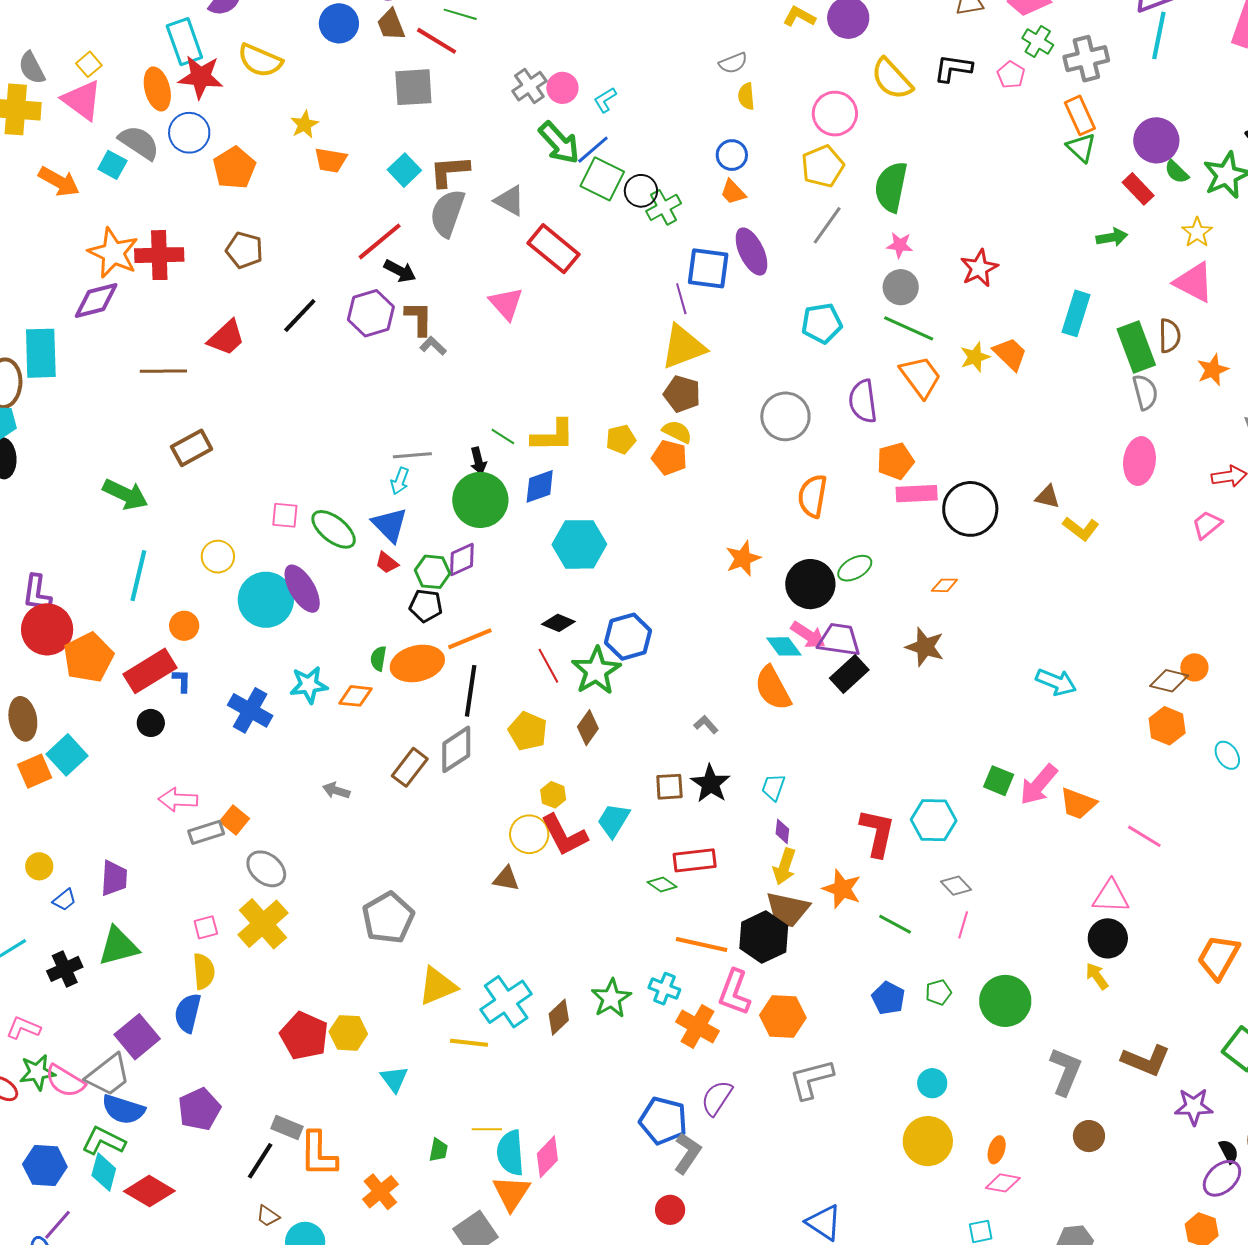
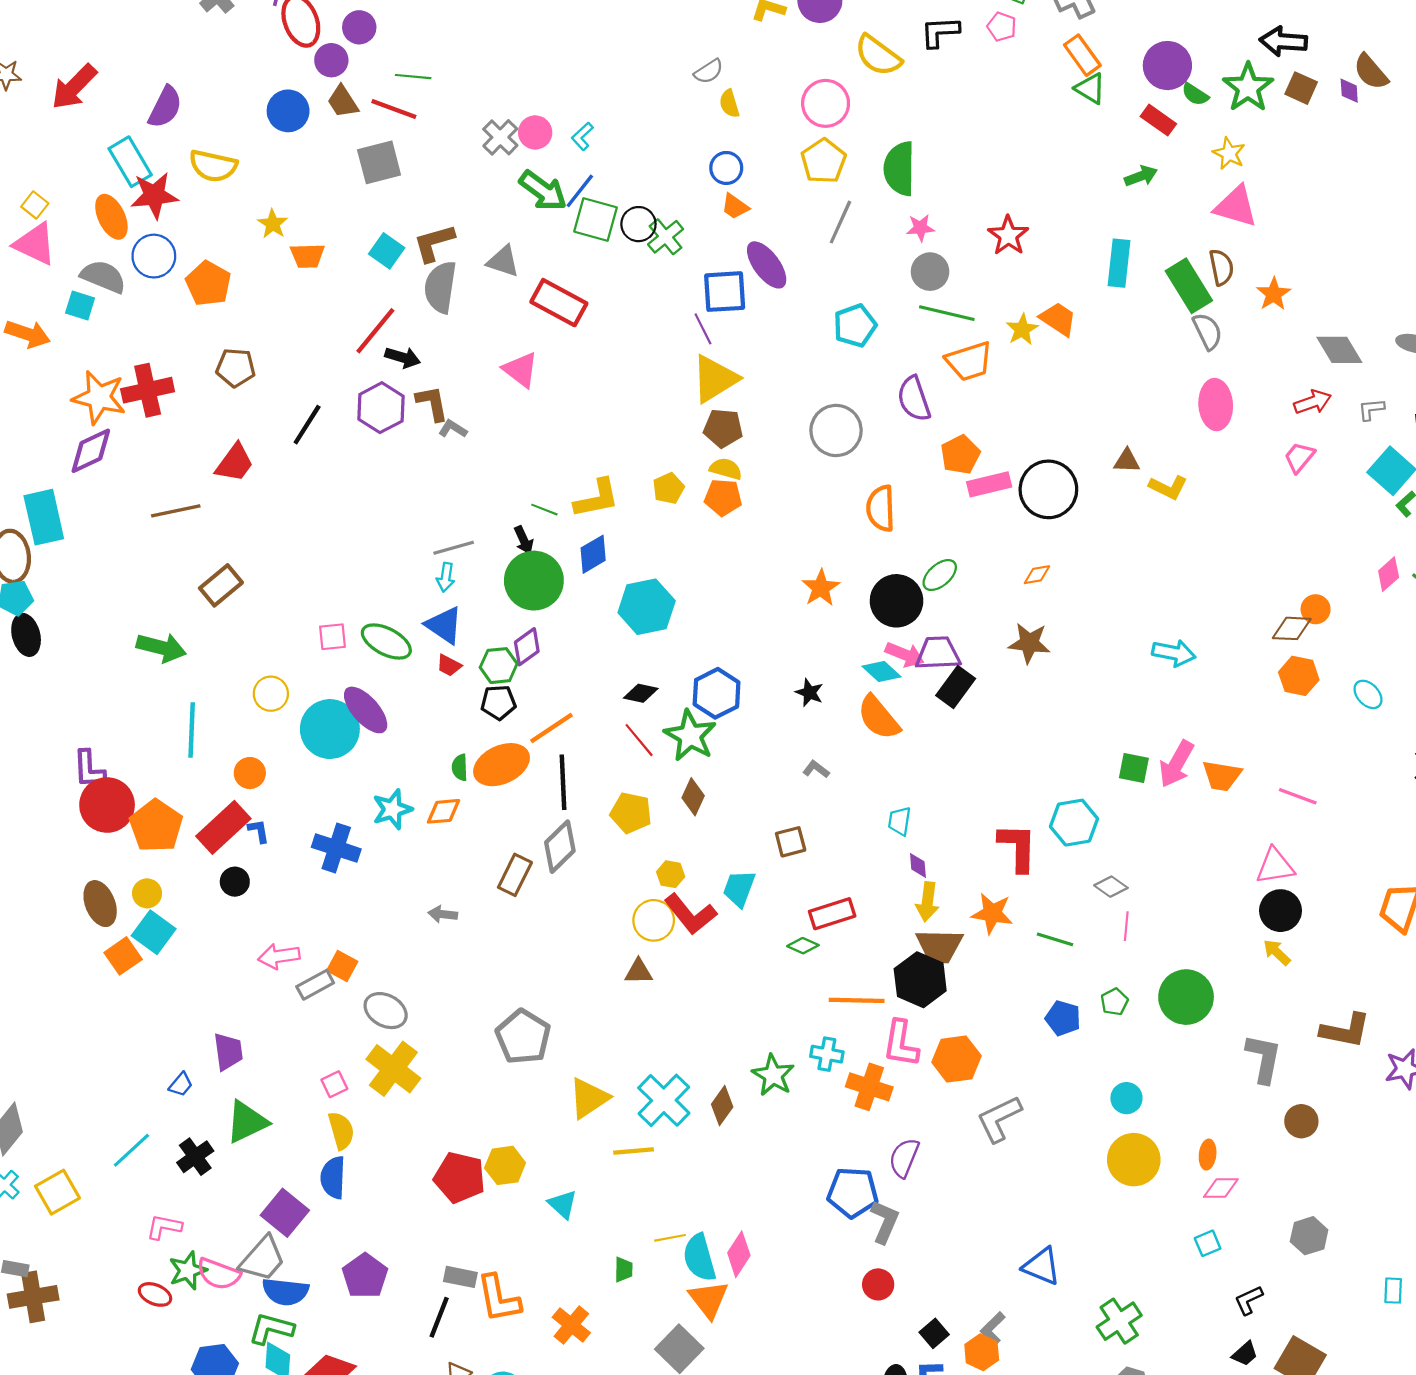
orange trapezoid: (920, 377) -> (969, 361), turned 120
black star: (710, 784) -> (809, 693), moved, size x0.7
yellow circle: (39, 866) -> (147, 893), moved

